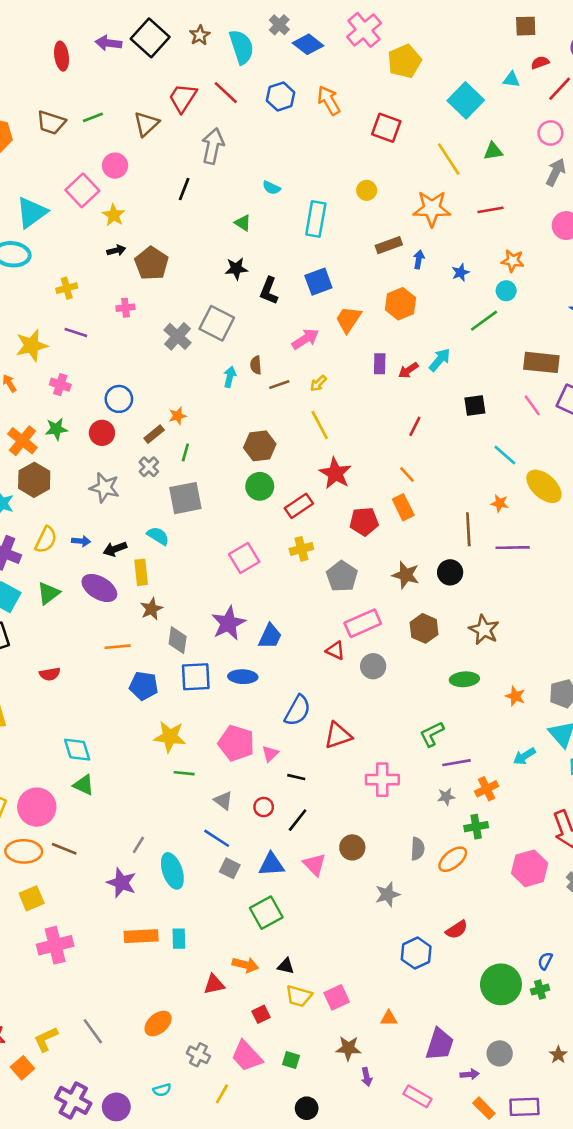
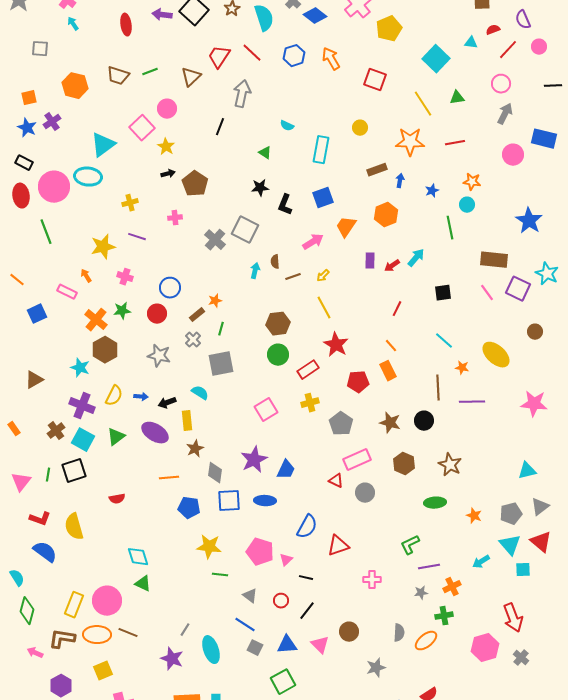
green line: (484, 321) -> (450, 228), turned -65
cyan line: (505, 455) -> (444, 341), moved
pink cross: (382, 780) -> (372, 580), size x0.7

